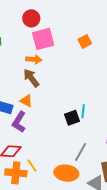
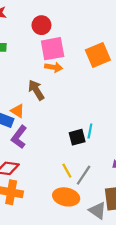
orange square: (85, 41) -> (98, 55), size x1.6
orange arrow: (34, 59) -> (54, 67), moved
orange triangle: (26, 101) -> (18, 111), moved
yellow line: (32, 166) -> (67, 171), moved

